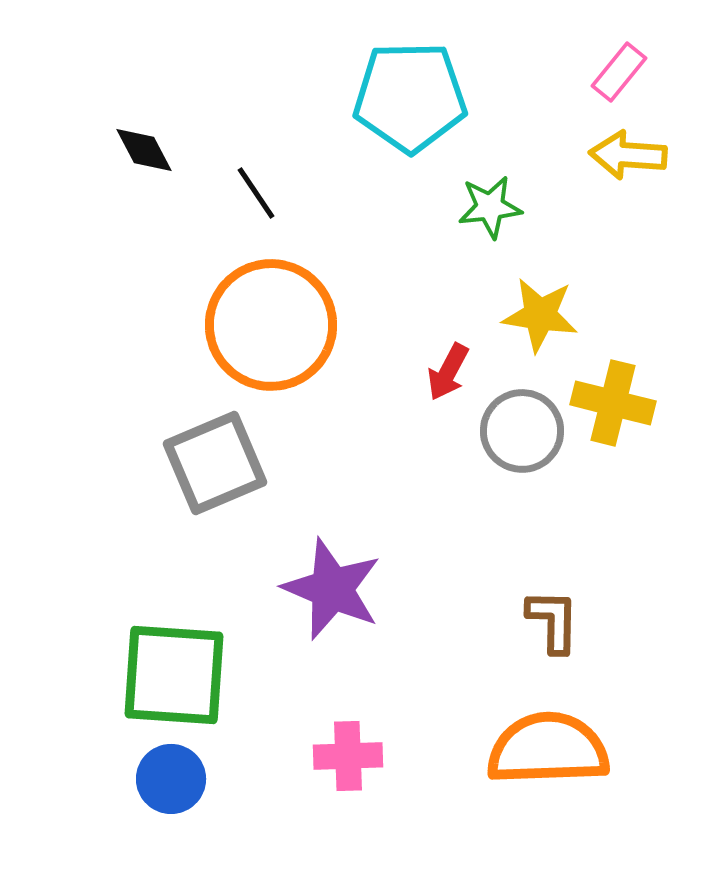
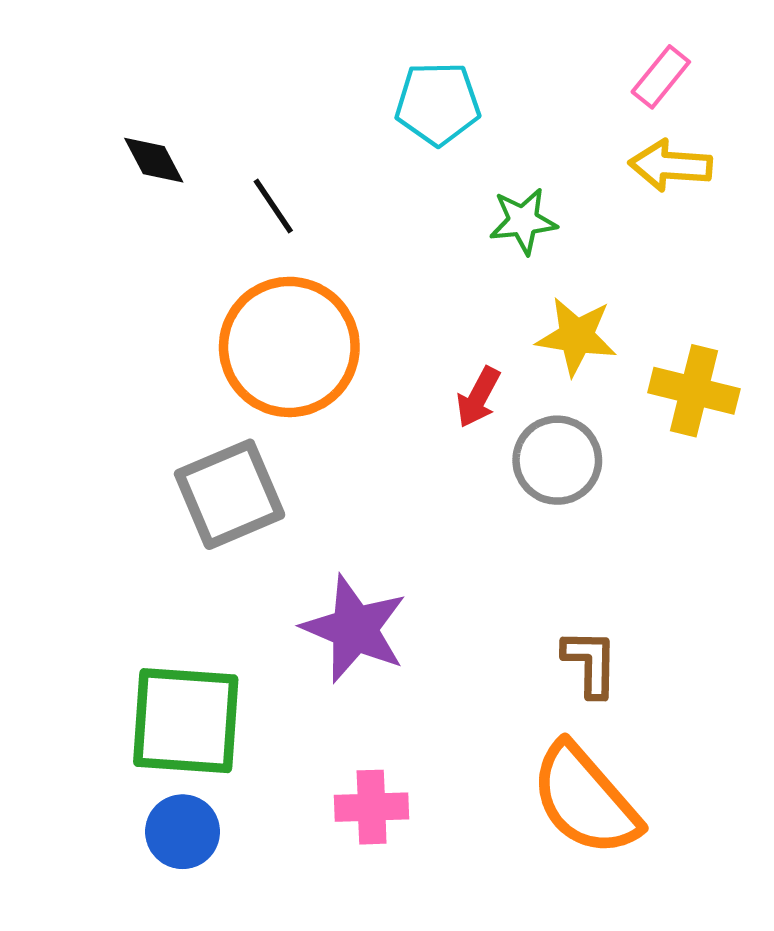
cyan pentagon: (410, 97) -> (438, 104), size x0.7
yellow cross: (613, 403) -> (694, 391), moved
orange semicircle: (548, 749) -> (585, 800), turned -129

